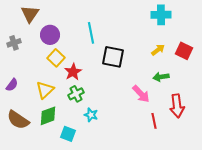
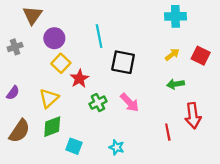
green cross: (76, 94) -> (98, 103), moved
pink arrow: (141, 94) -> (130, 103), moved
cyan star: (91, 115) -> (117, 147), moved
brown semicircle: (18, 120) -> (19, 131), turned -90

